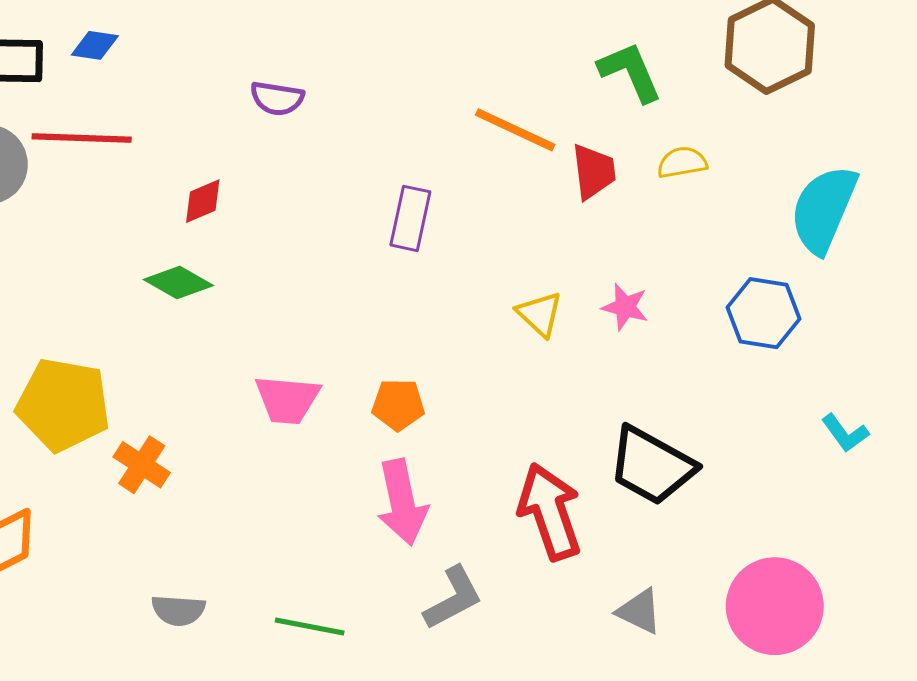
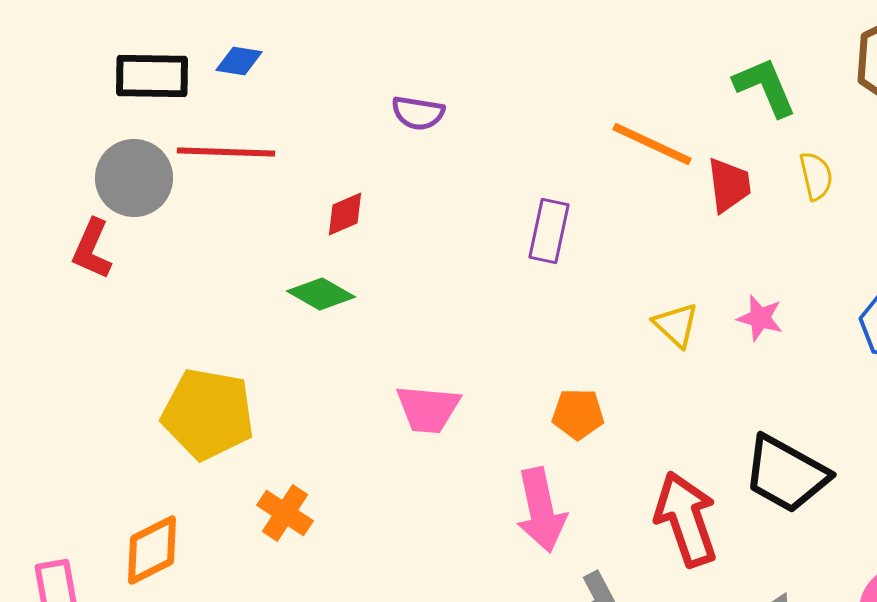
yellow semicircle: (682, 162) -> (816, 176), turned 87
orange pentagon: (398, 405) -> (578, 414), moved
orange cross: (142, 465) -> (285, 513), moved

